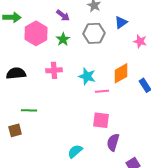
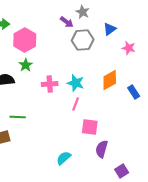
purple arrow: (63, 15) -> (67, 22), moved
green star: (63, 39) -> (26, 65), moved
pink cross: (54, 70) -> (50, 84), moved
pink line: (102, 91) -> (76, 104), moved, turned -64

